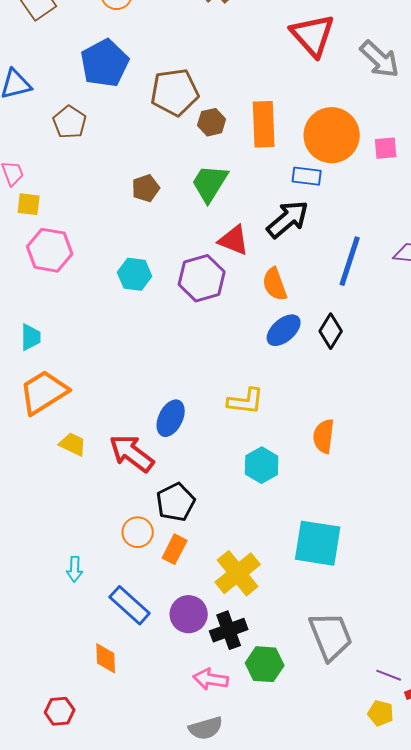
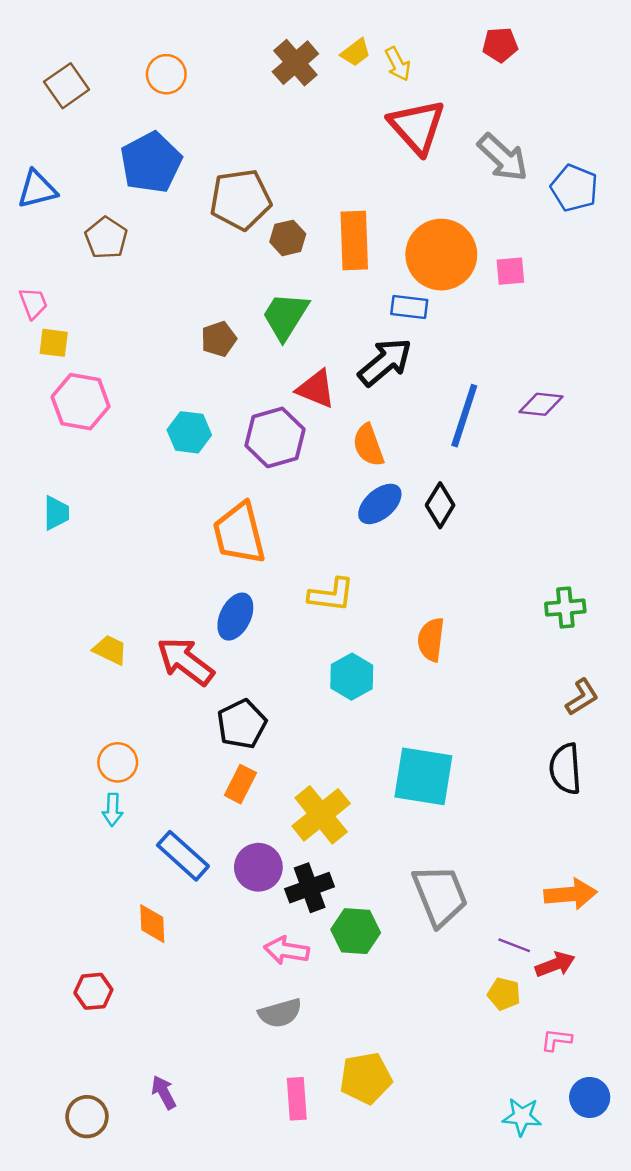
brown pentagon: (146, 188) -> (219, 339), moved
orange trapezoid: (44, 392) -> (239, 533), moved, turned -72
orange circle: (138, 532) -> (118, 762), moved

